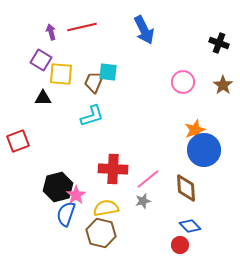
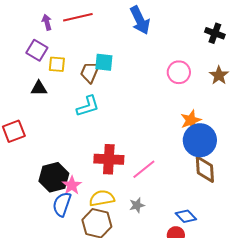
yellow square: (61, 74) -> (57, 64), size x0.7
brown diamond: (186, 188) -> (205, 169), moved
gray star: (143, 201) -> (137, 205), moved

